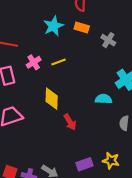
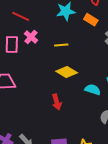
pink cross: (34, 62) -> (31, 37), moved, turned -32
yellow diamond: (52, 99) -> (67, 72), moved, turned -75

